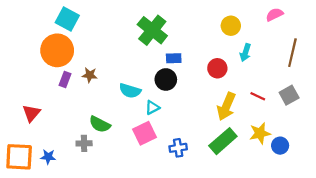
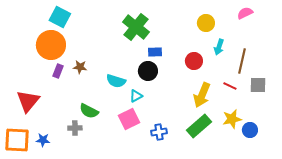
brown line: (292, 53) -> (242, 61), moved
gray square: (289, 95) -> (258, 85), turned 30
red triangle: (31, 113) -> (28, 101), size x1.4

